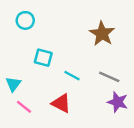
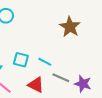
cyan square: (43, 58) -> (21, 60), moved
gray line: (109, 77) -> (61, 78), moved

